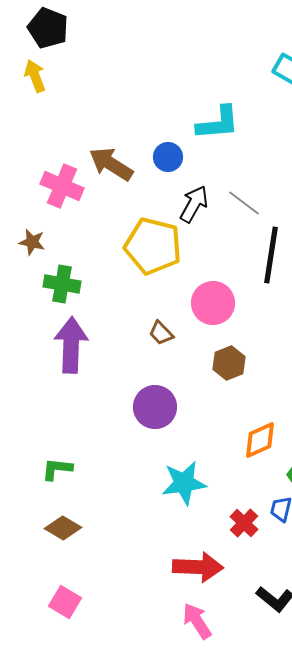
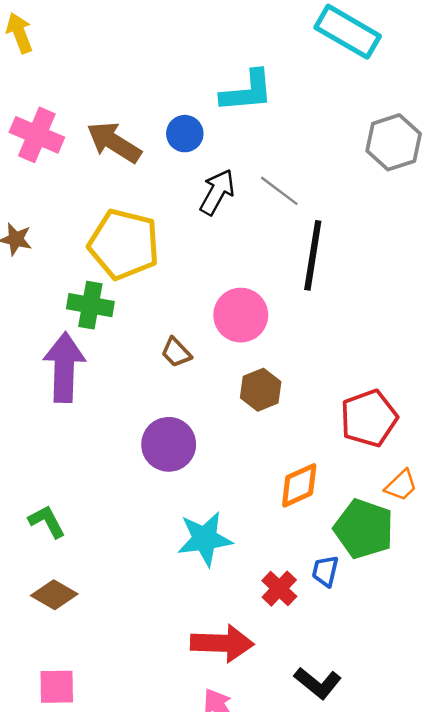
pink cross: (62, 186) -> (37, 135), moved
yellow pentagon: (153, 246) -> (124, 244), moved
green cross: (62, 284) -> (90, 305), moved
green L-shape: (57, 469) -> (47, 521), turned 56
pink square: (65, 602) -> (57, 687), turned -32

